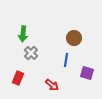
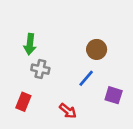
gray cross: (31, 53) -> (40, 69), turned -32
blue line: (66, 60) -> (86, 78), turned 32

